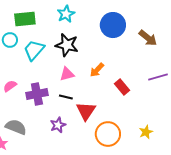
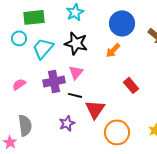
orange arrow: (97, 70) -> (113, 50), moved
pink triangle: (67, 74) -> (76, 72), turned -35
purple cross: (37, 94) -> (54, 81), moved
gray semicircle: (16, 127) -> (25, 125), turned 60

